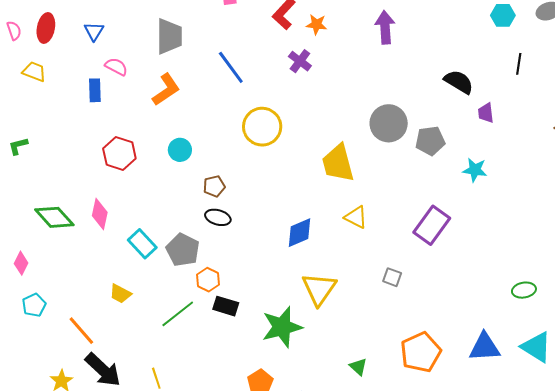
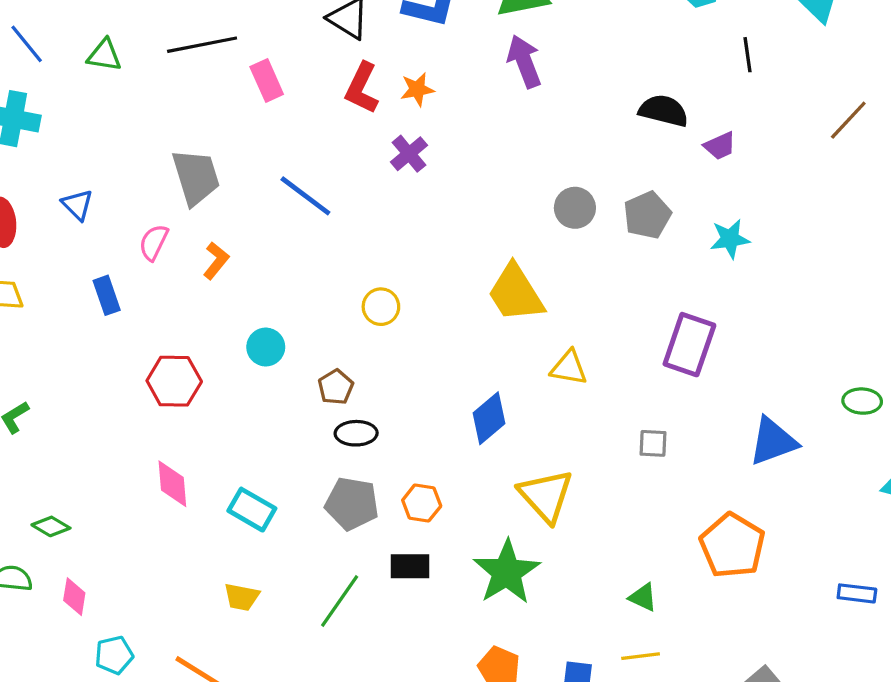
purple cross: (300, 61) -> (409, 154), turned 30
pink semicircle: (116, 67) -> (154, 242), moved, turned -75
orange L-shape: (166, 90) -> (216, 261), size x0.7
purple trapezoid: (486, 113) -> (720, 146), turned -90
gray circle: (389, 123) -> (575, 208), size x0.7
yellow circle: (262, 127) -> (381, 307), moved, size x0.6
green diamond: (54, 217) -> (51, 526), moved, size x0.6
gray pentagon: (183, 250) -> (352, 504), moved
orange hexagon: (208, 280) -> (422, 503), moved
green ellipse: (524, 290) -> (862, 401), turned 30
cyan pentagon: (34, 305) -> (114, 655), turned 30
blue triangle: (485, 347) -> (773, 441), moved

